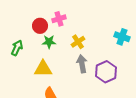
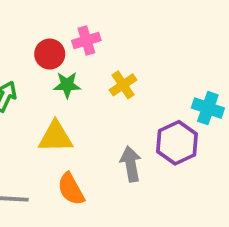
cyan cross: (122, 37) -> (208, 108), moved
gray arrow: (82, 64) -> (131, 164), moved

